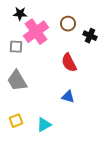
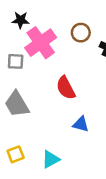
red semicircle: (69, 63) -> (66, 88), moved

